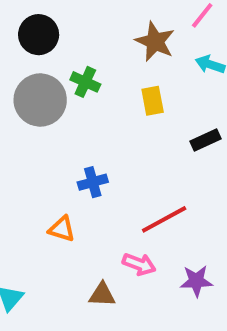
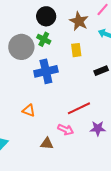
black circle: (39, 35) -> (46, 16), moved
blue cross: (93, 182) -> (46, 71), moved, size x1.6
purple star: (196, 281) -> (98, 128), moved

